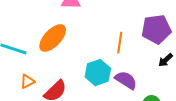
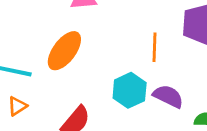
orange triangle: (27, 82) -> (17, 106), moved

